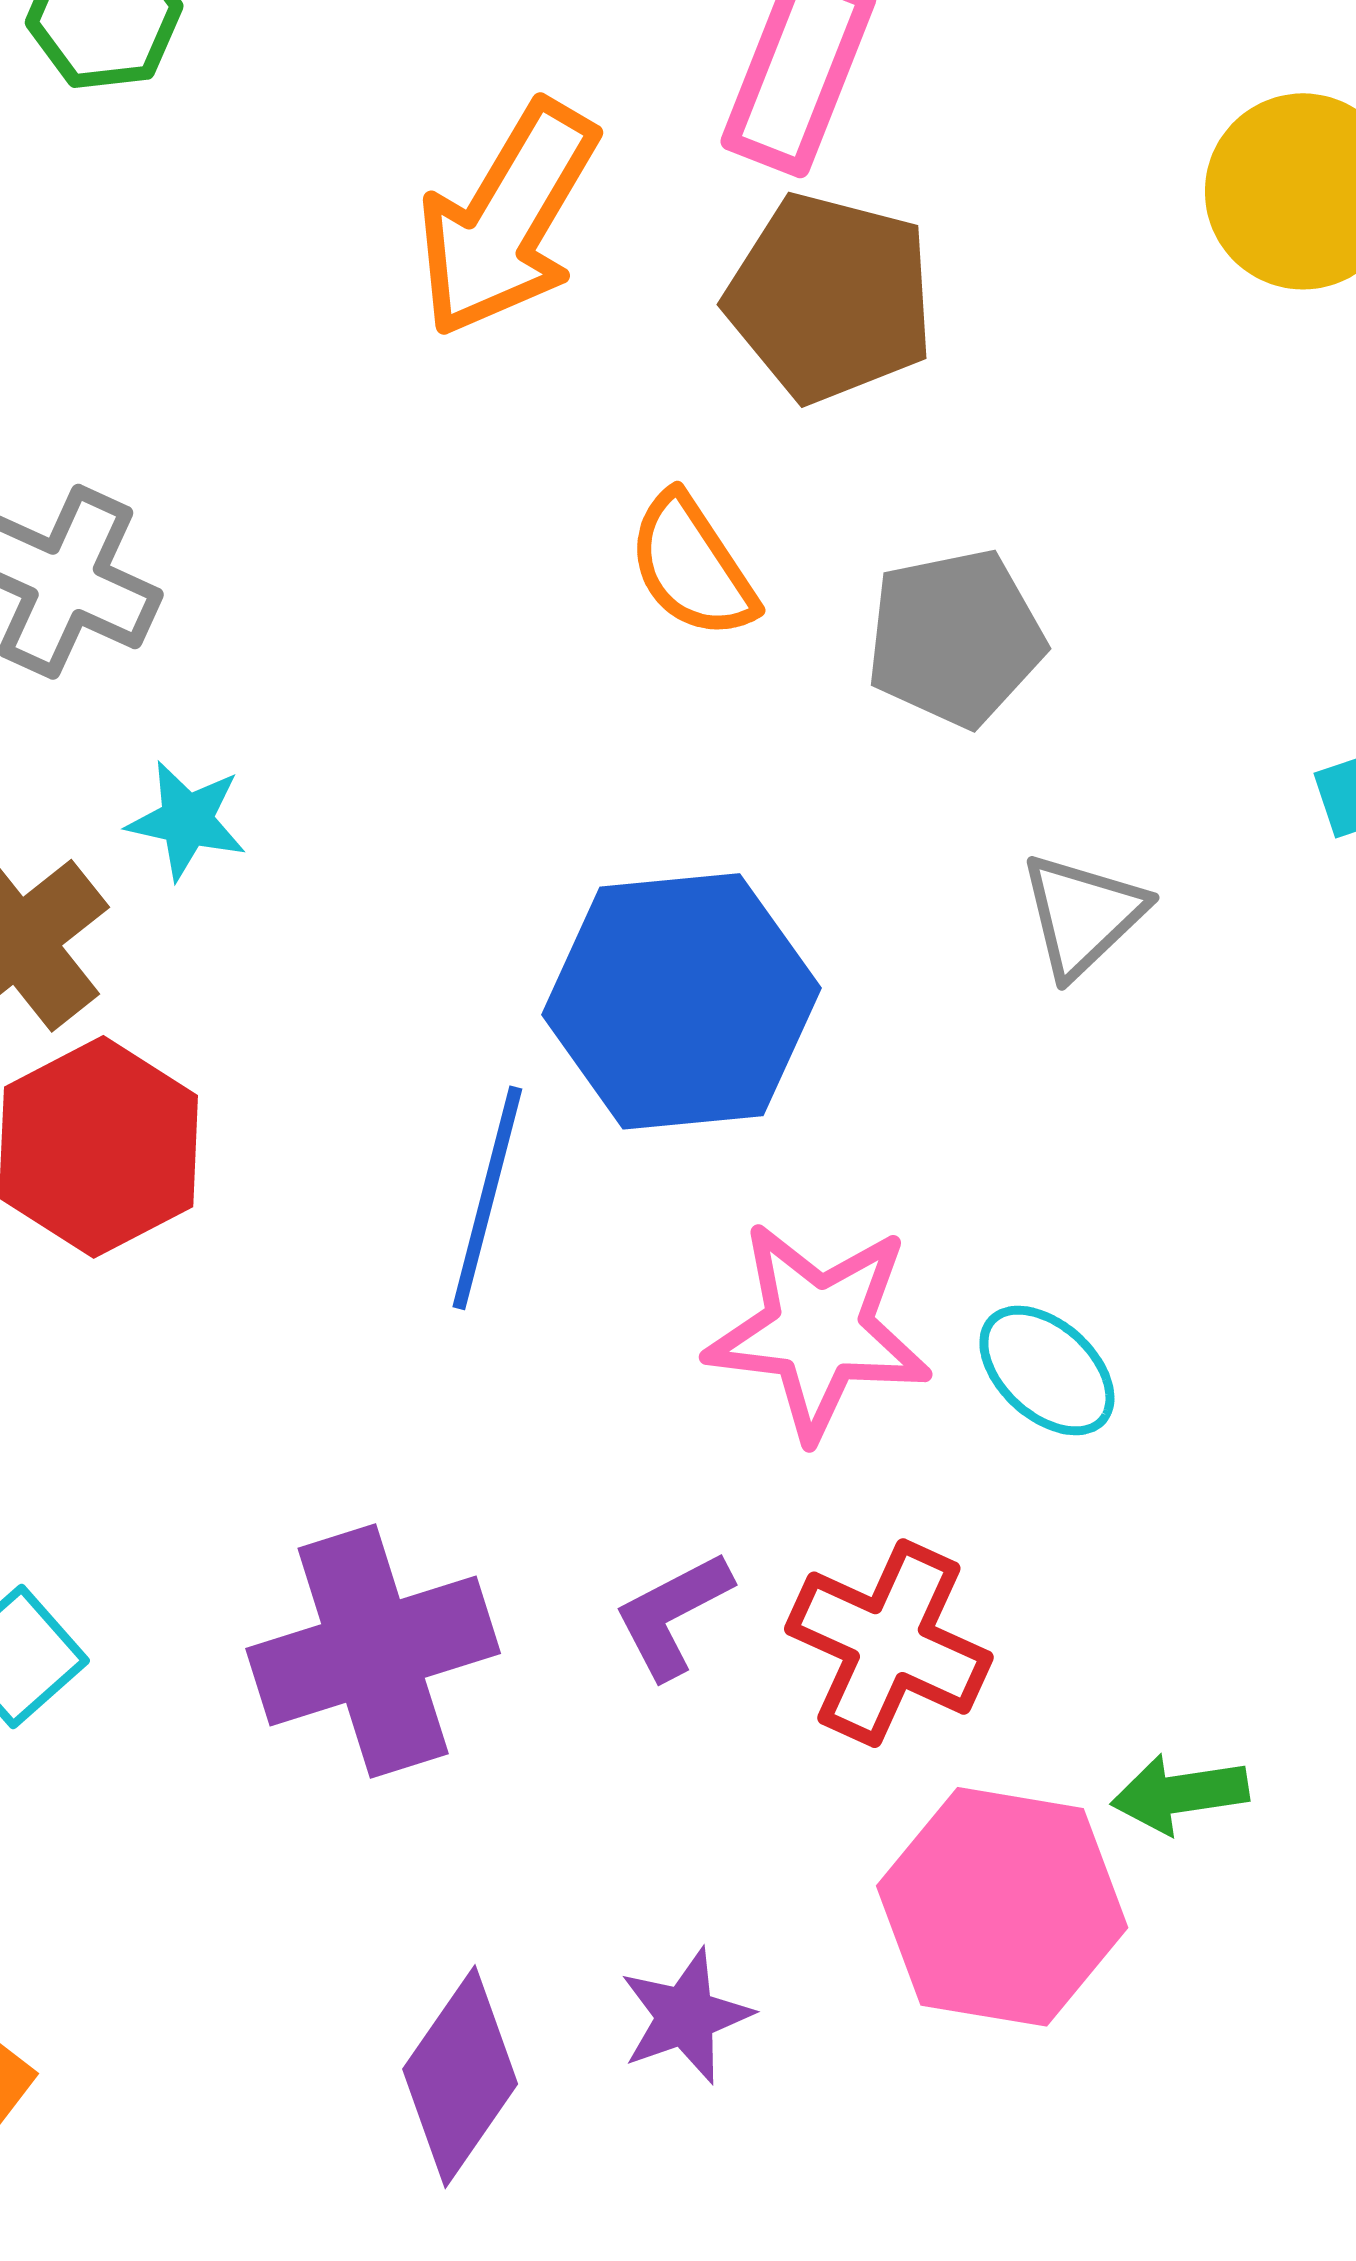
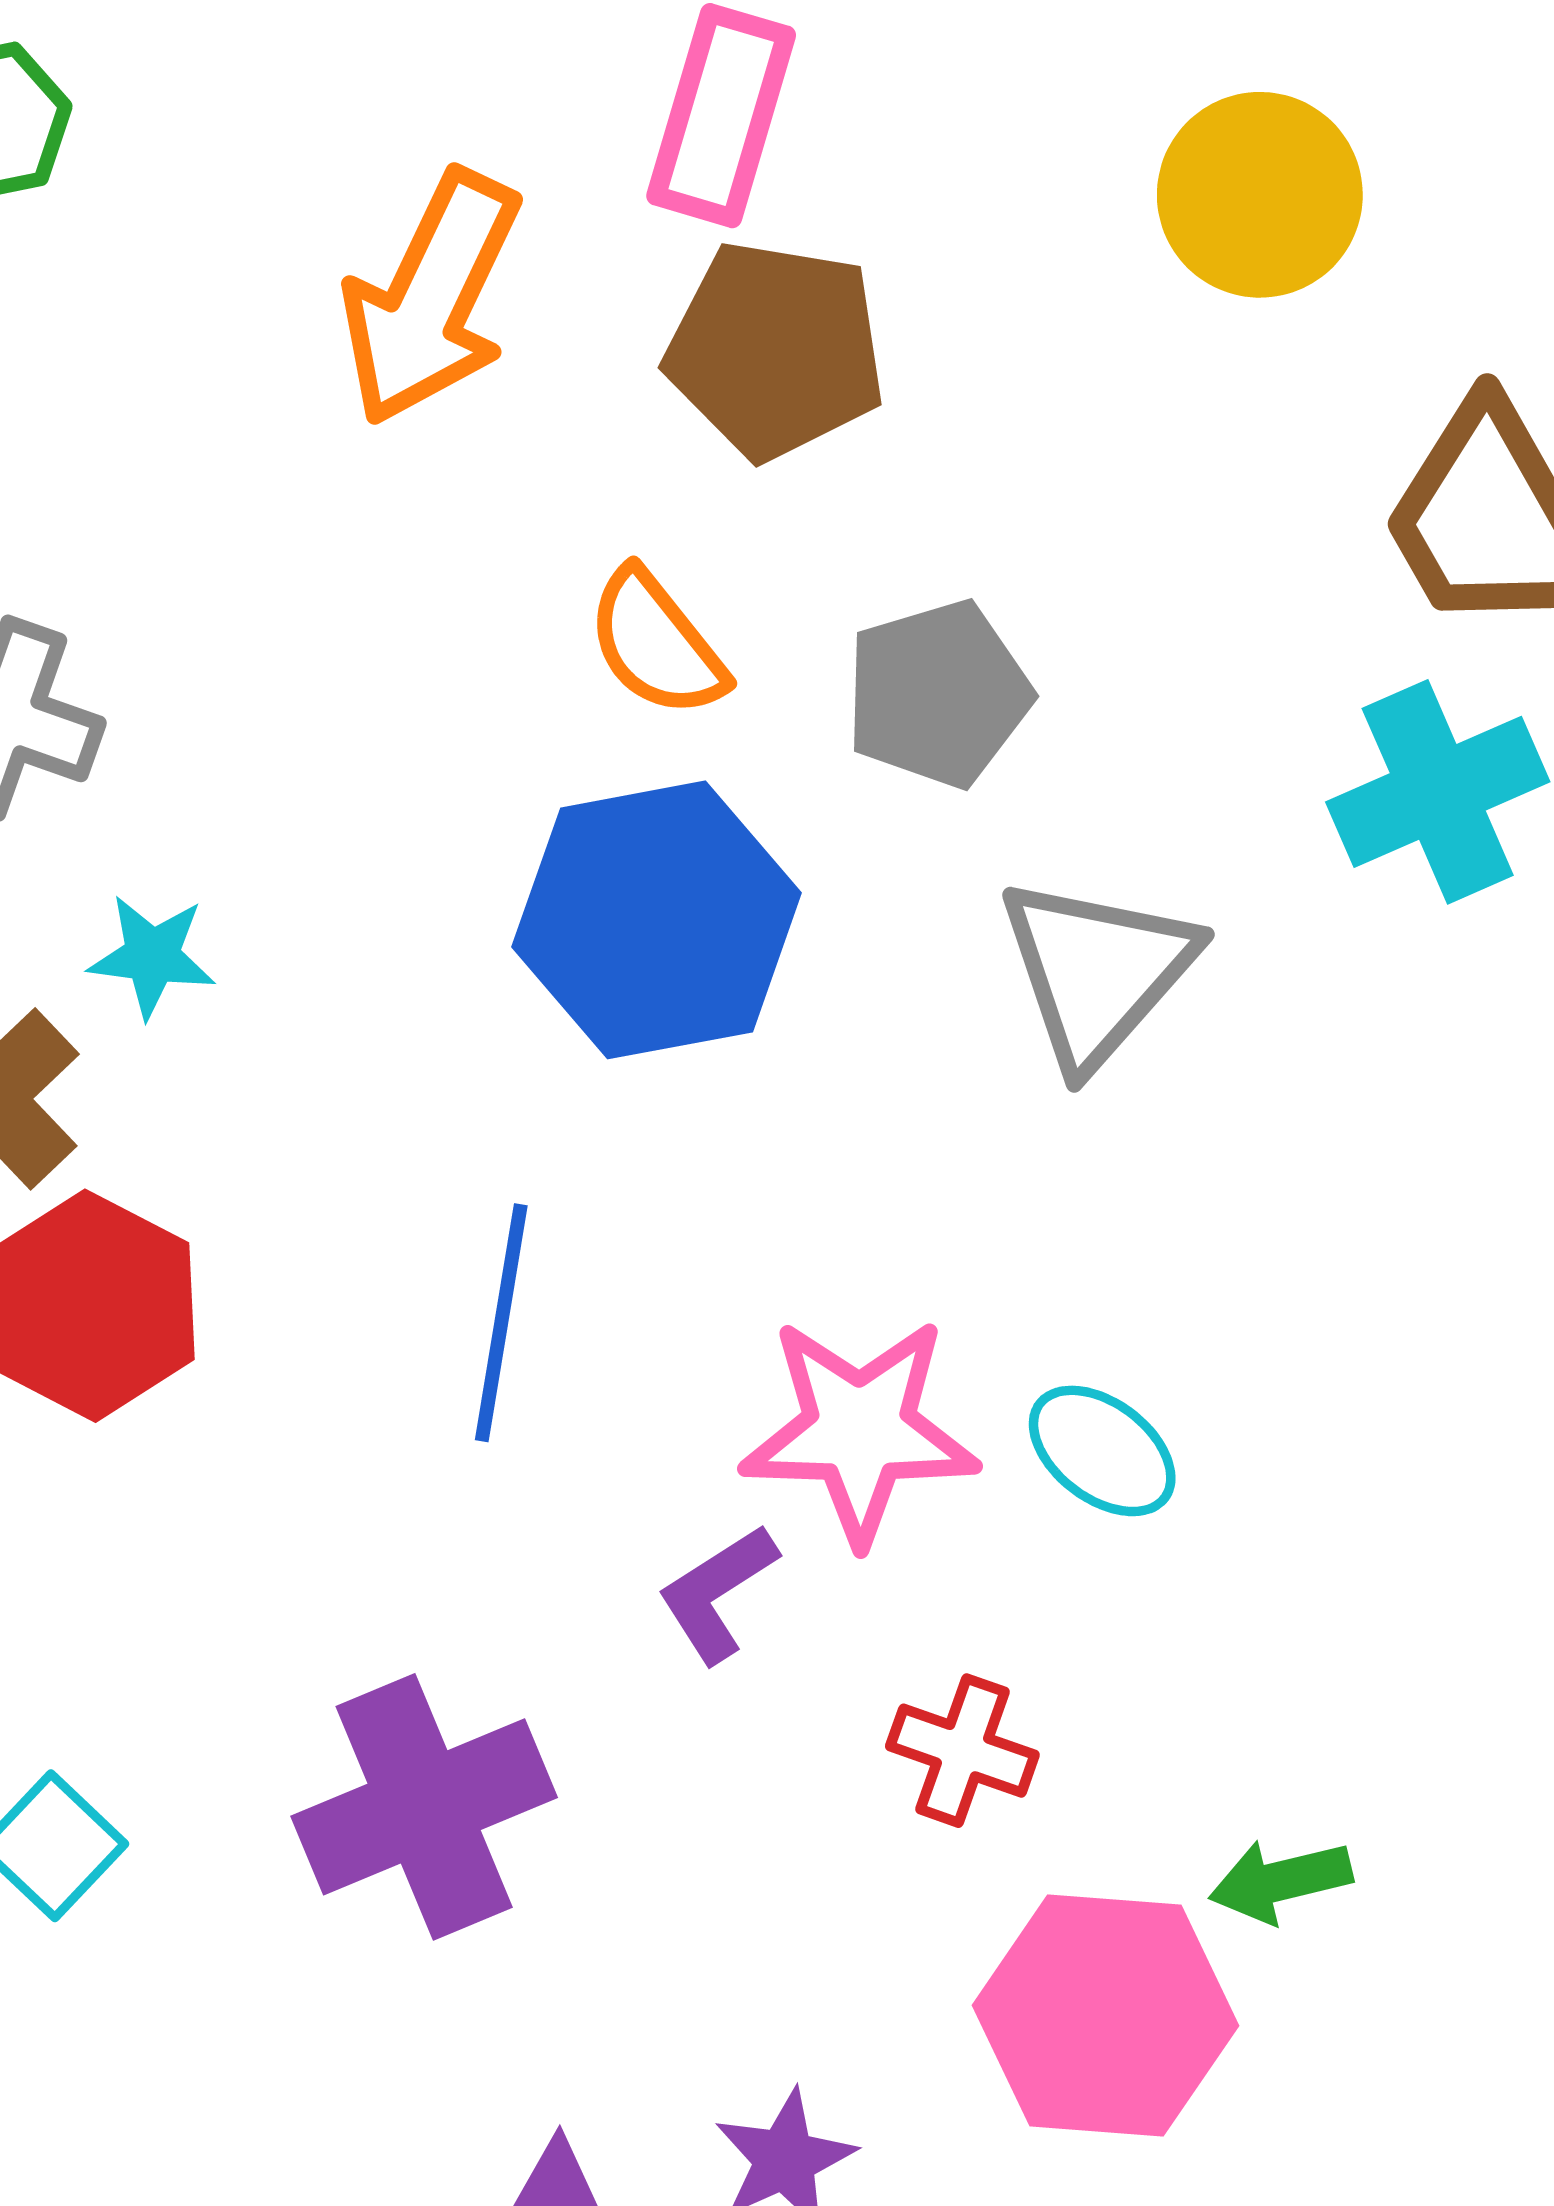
gray triangle: (1083, 915) -> (1097, 971), size x1.5
blue hexagon: (681, 1001) -> (657, 920), moved
purple L-shape: (673, 1615) -> (717, 1593), moved
red cross: (889, 1643) -> (962, 1751), size x0.7

